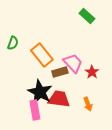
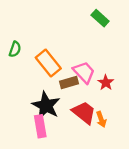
red trapezoid: (59, 99) -> (84, 112), moved, turned 30

